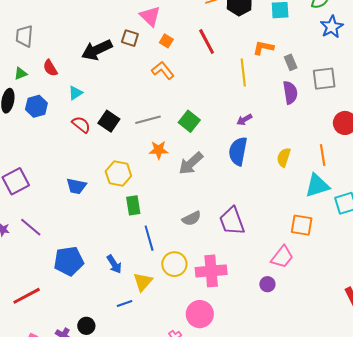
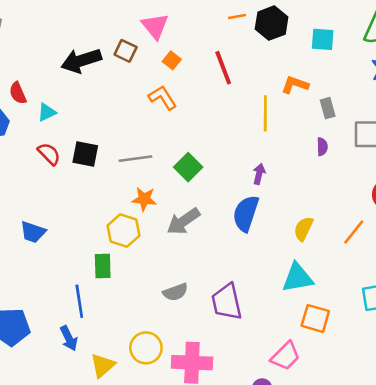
red semicircle: (50, 68) -> (18, 93), moved
purple semicircle: (290, 93) -> (322, 147), size x0.6
purple arrow: (244, 120) -> (259, 174), turned 126
black square: (109, 121) -> (85, 154), turned -30
orange line: (323, 155) -> (354, 232), turned 40
yellow hexagon: (118, 174) -> (124, 231), moved
cyan triangle: (317, 186) -> (298, 278), moved
blue line: (149, 238) -> (79, 301), moved

